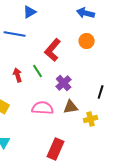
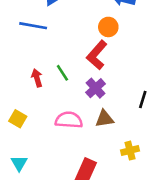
orange circle: (87, 41) -> (108, 27), moved
red L-shape: (53, 50) -> (97, 55), moved
yellow cross: (91, 119) -> (130, 151), moved

